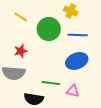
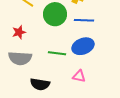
red star: (21, 51) -> (19, 32), moved
green line: (51, 83) -> (57, 53), moved

